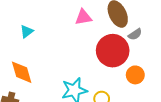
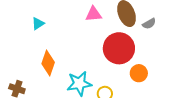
gray semicircle: (135, 34) -> (149, 24), moved
orange diamond: (22, 72) -> (48, 63), moved, turned 30

